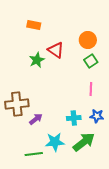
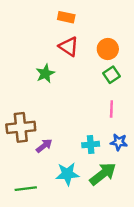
orange rectangle: (34, 25) -> (66, 17), moved
red triangle: (56, 50) -> (69, 47), moved
green line: (34, 154) -> (26, 189), moved

